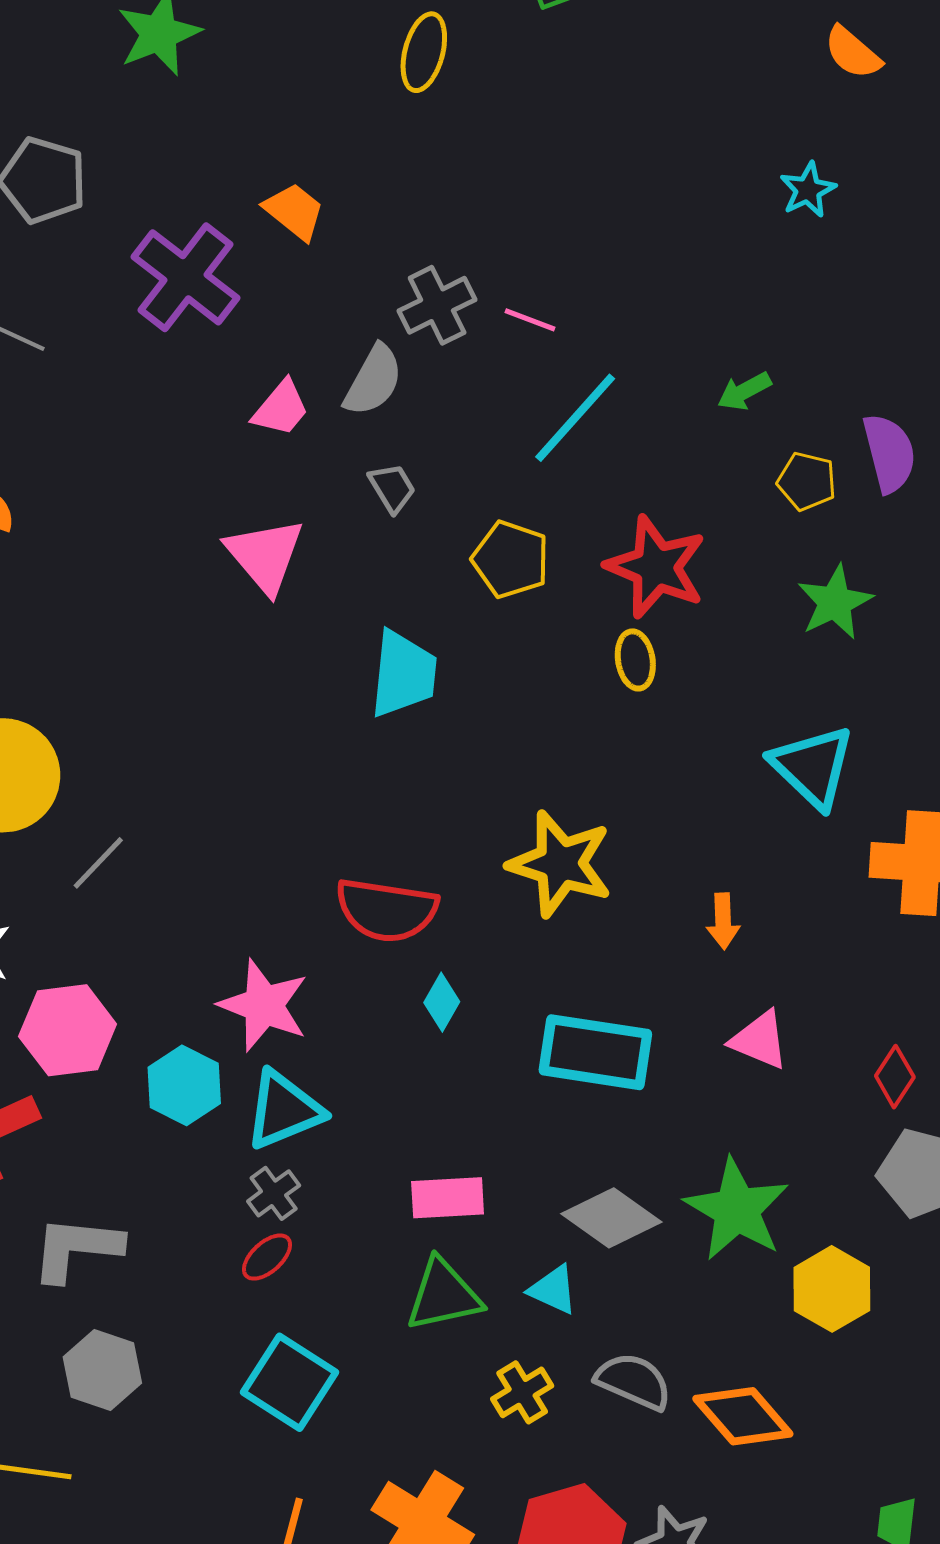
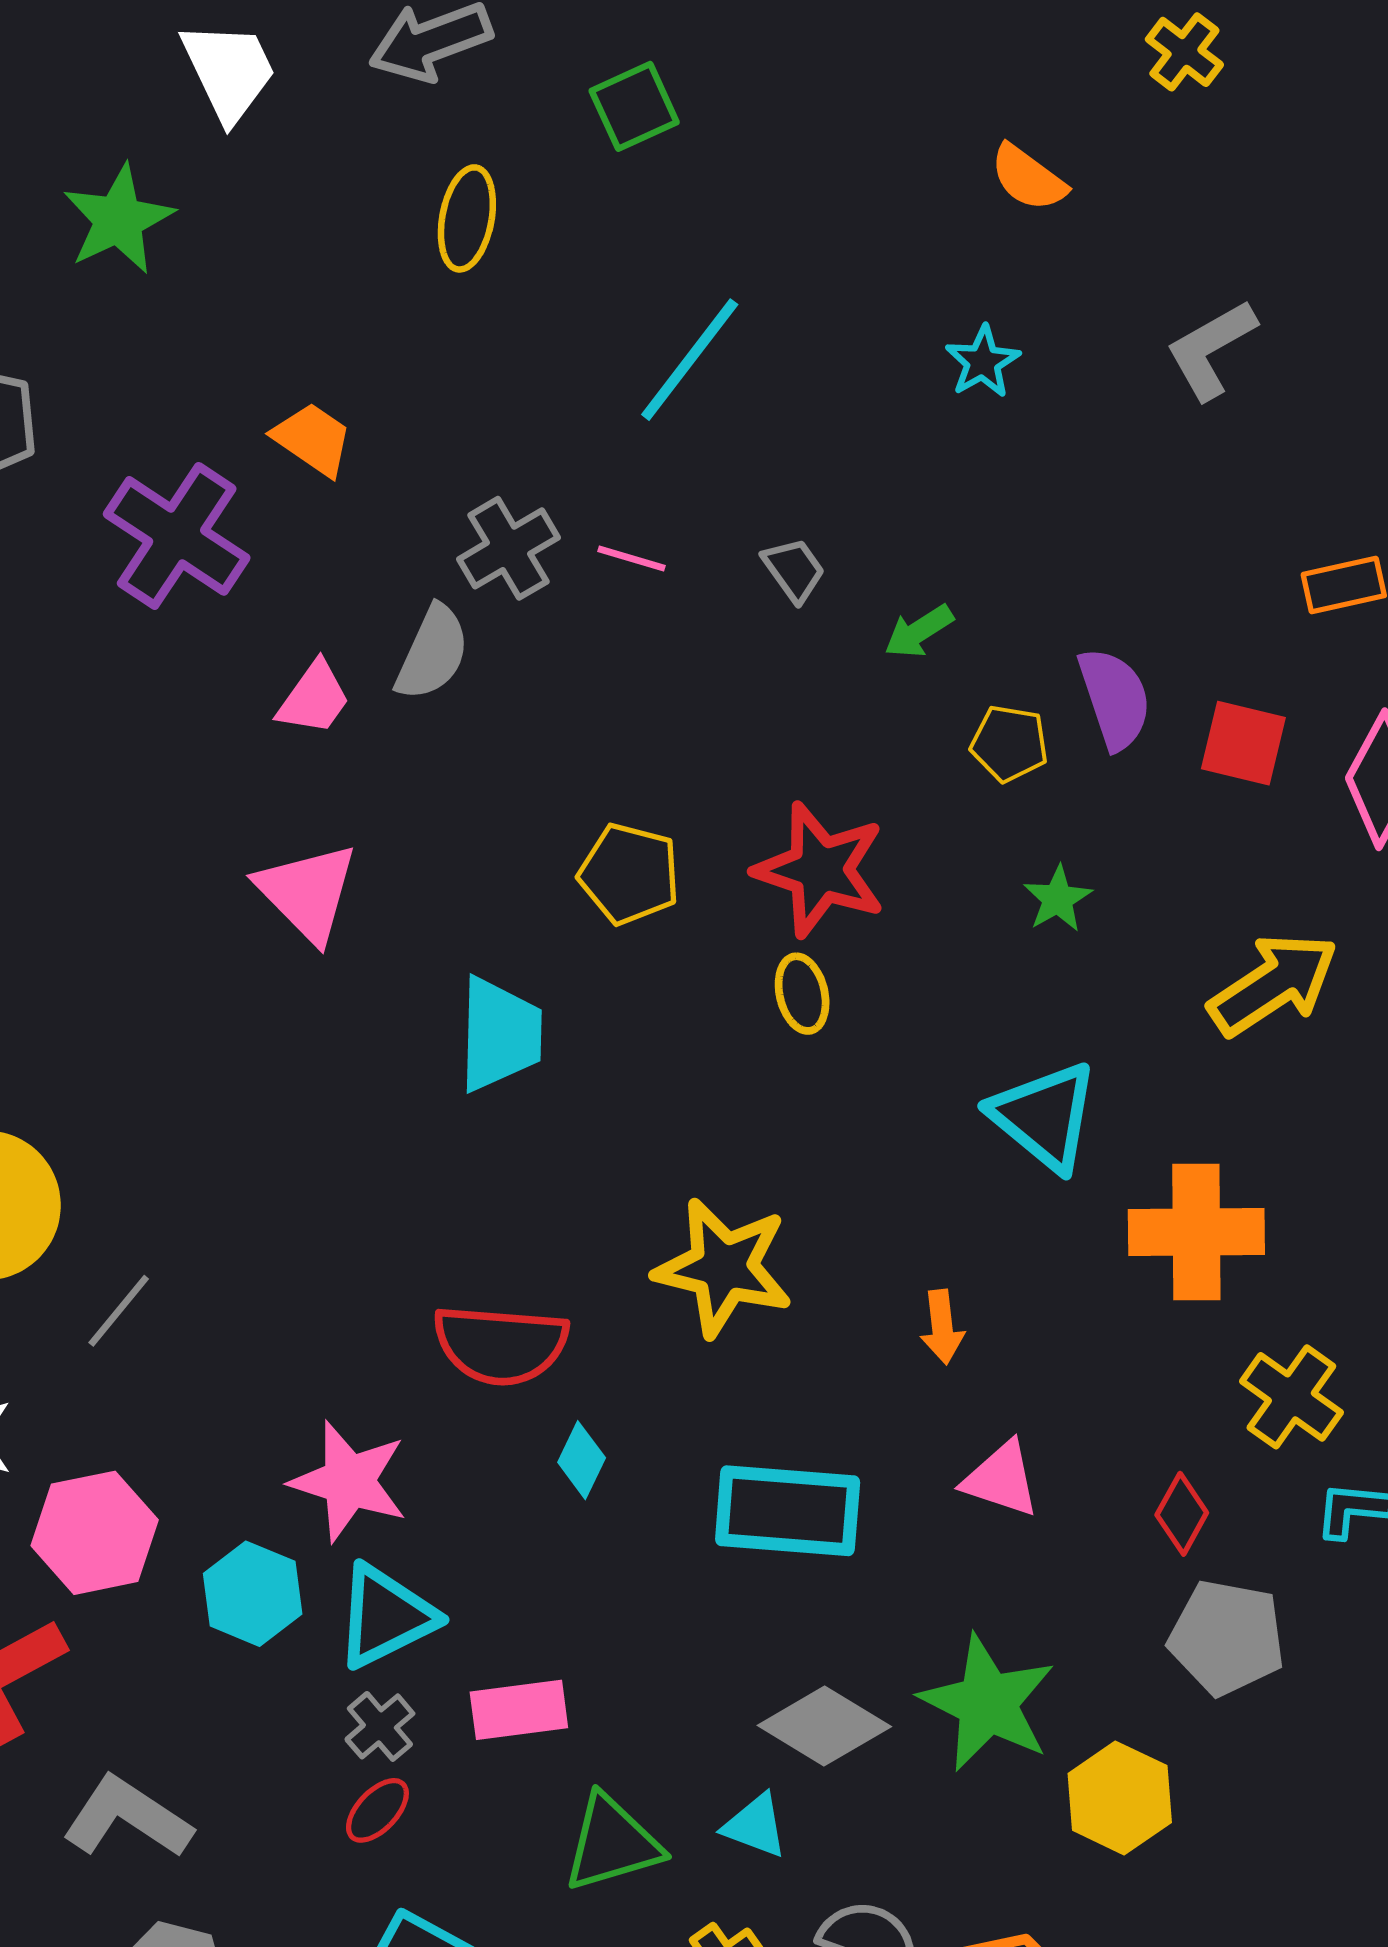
cyan line: (575, 418) -> (690, 360), moved
gray trapezoid: (392, 488) -> (794, 570), moved
green star: (835, 602) -> (1058, 899), size x0.7
pink rectangle: (448, 1198) -> (519, 1710), moved
gray L-shape: (76, 1248) -> (127, 1817), turned 32

